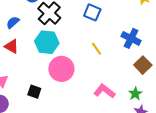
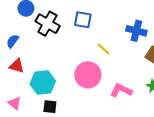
blue square: (92, 12) -> (83, 20), moved
cyan hexagon: (47, 42) -> (43, 83), moved
pink circle: (61, 69) -> (88, 75), moved

